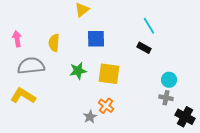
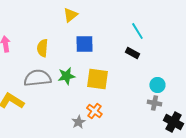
gray semicircle: (31, 66) -> (37, 78), moved

